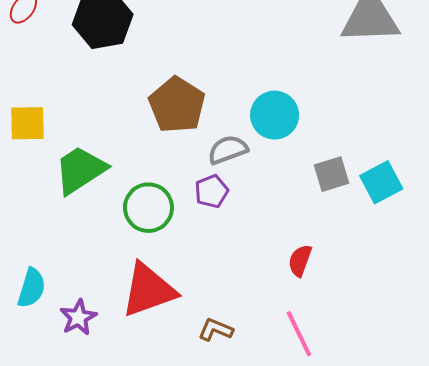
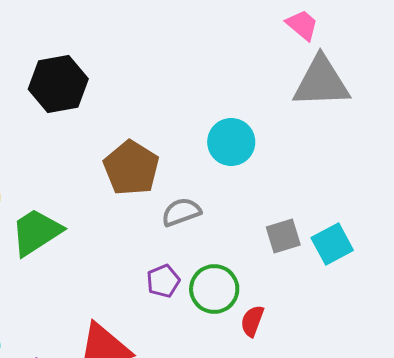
cyan circle: (275, 115) -> (231, 142), moved
purple pentagon: (212, 191) -> (163, 281), moved
green circle: (148, 208) -> (214, 289), moved

